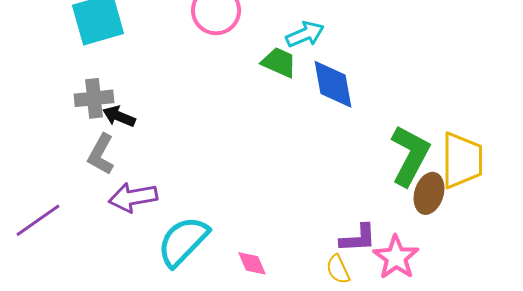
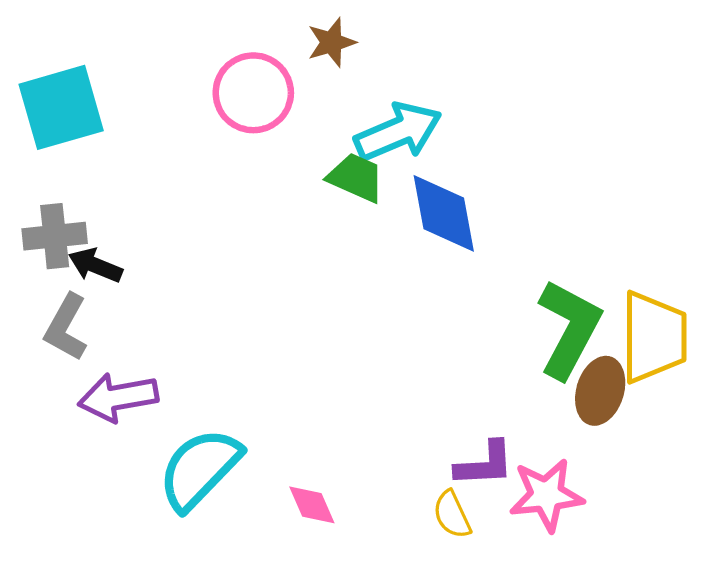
cyan arrow: (305, 34) -> (398, 132), size x1.4
pink star: (396, 257) -> (546, 495), turned 30

